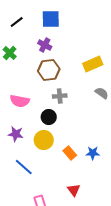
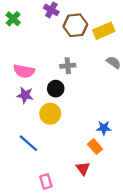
brown hexagon: (49, 70) -> (75, 25), moved
purple star: (16, 134) -> (25, 95), moved
orange rectangle: (70, 153) -> (95, 147), moved

